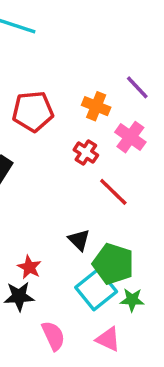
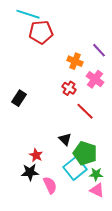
red pentagon: (33, 111) -> (41, 32), moved
pink semicircle: (53, 336) -> (50, 185), moved
pink triangle: (108, 339) -> (97, 190), moved

